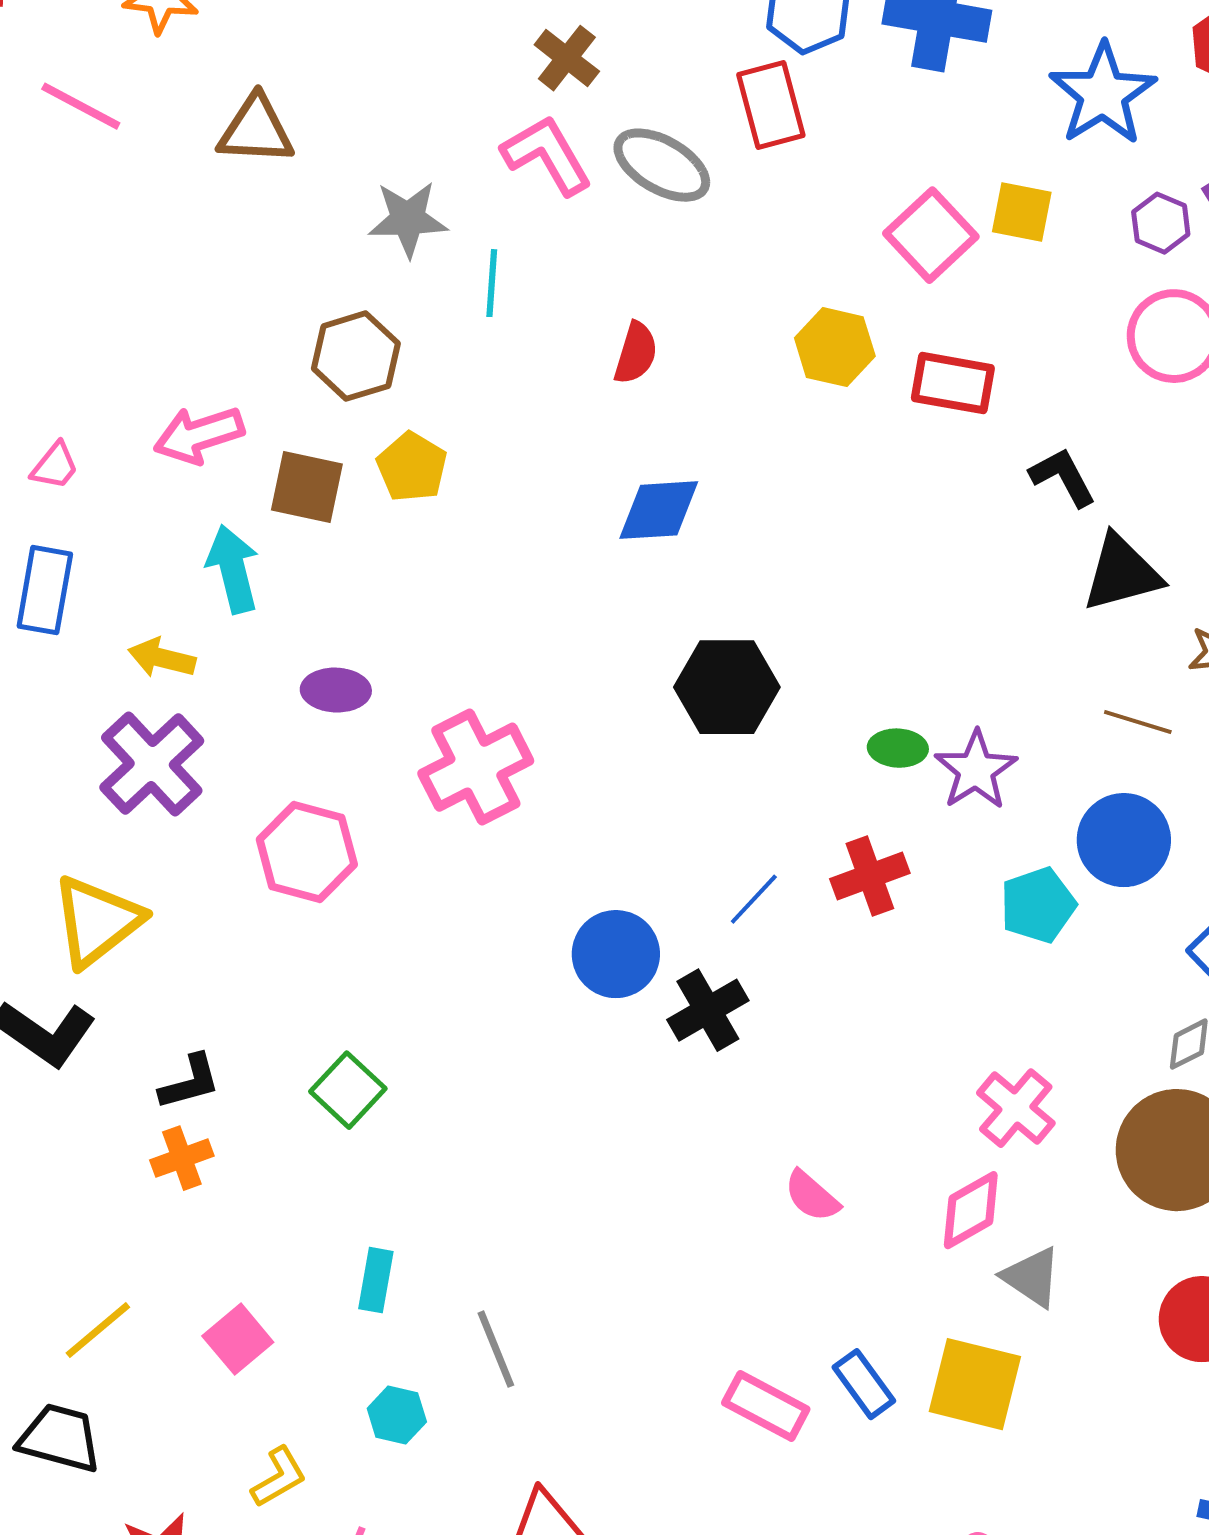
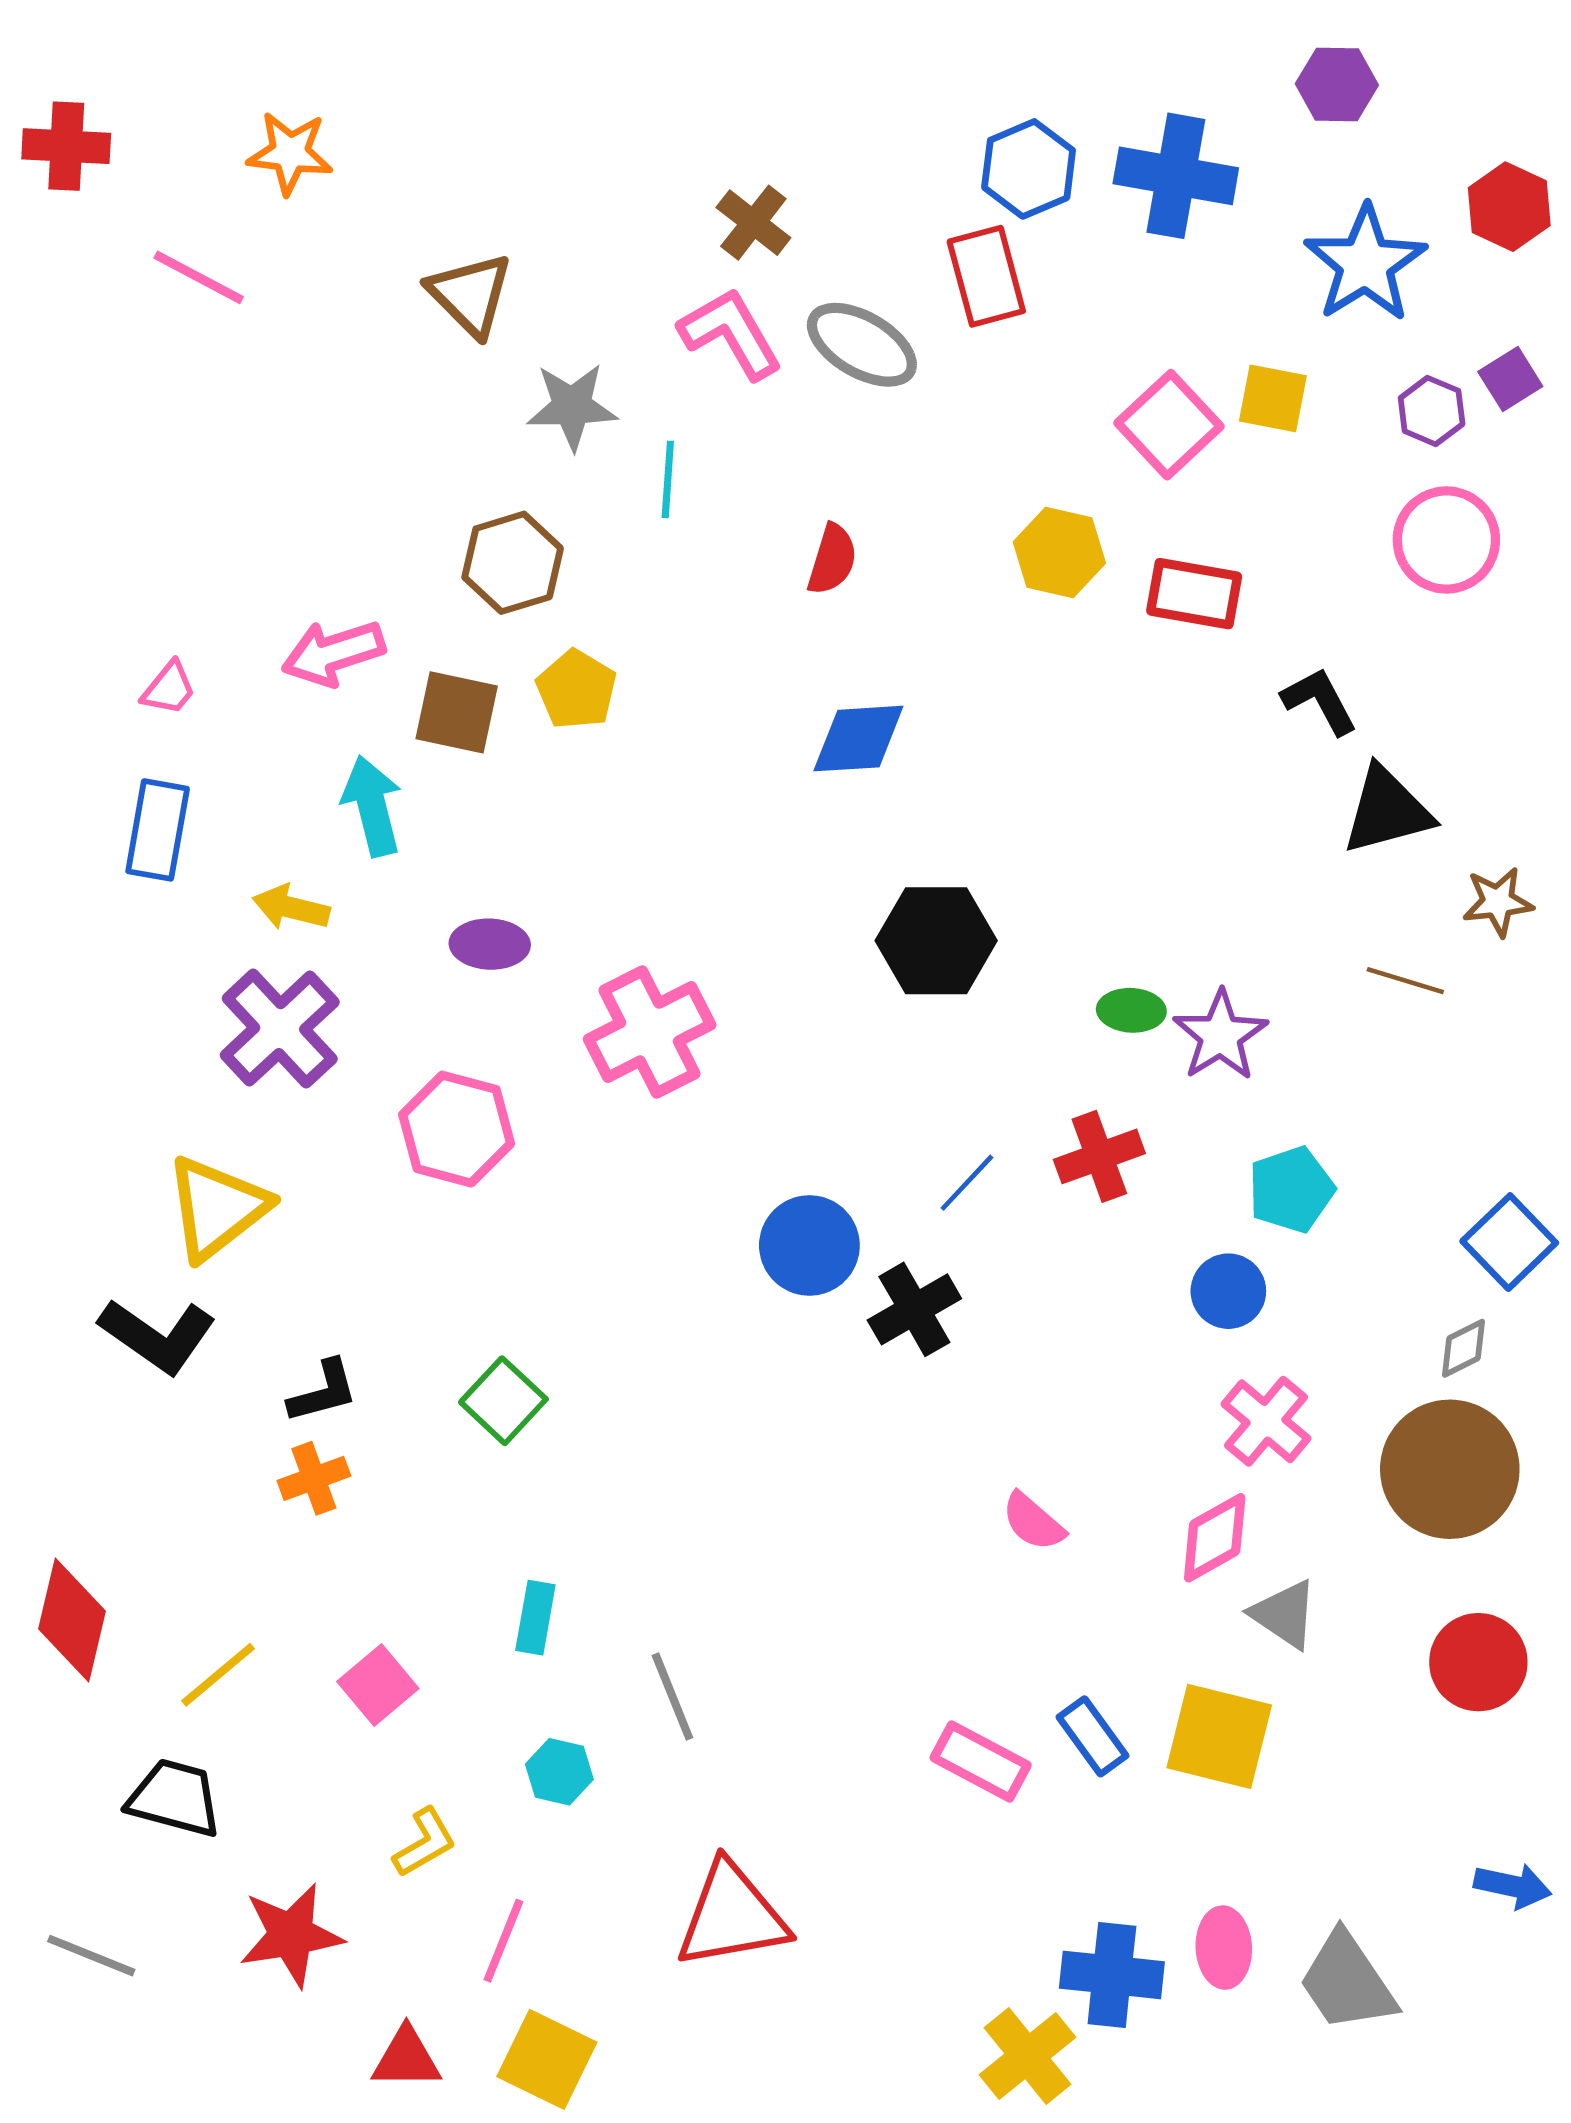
brown triangle: (256, 130) -> (470, 295), moved, turned 42
blue circle: (1124, 840) -> (1228, 1291), moved, size x0.7

